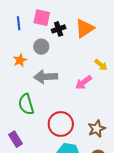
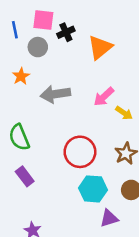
orange triangle: (85, 28) -> (100, 47), moved
gray circle: (41, 47) -> (38, 47), moved
yellow arrow: (101, 65) -> (124, 113), moved
green semicircle: (26, 104) -> (19, 137), moved

